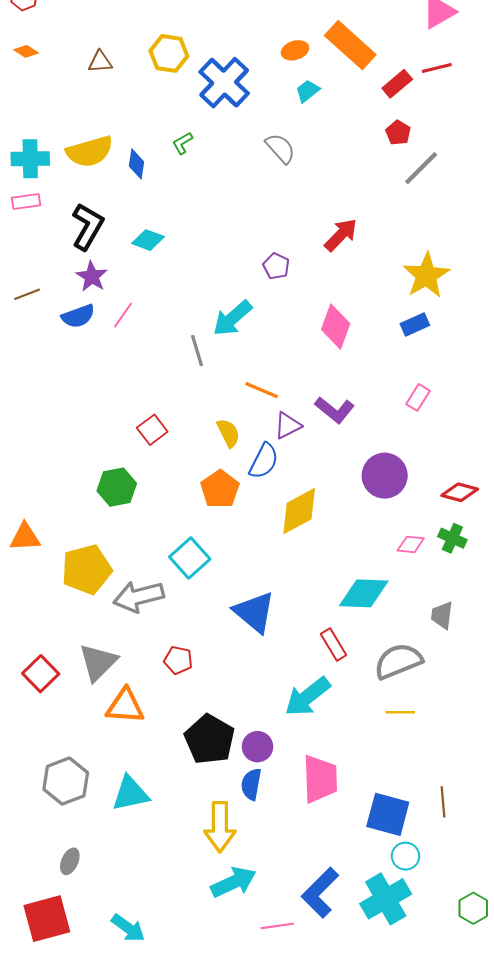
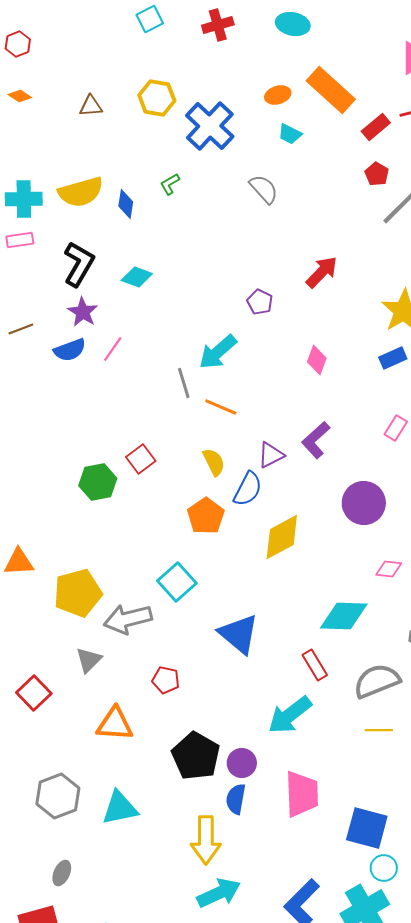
cyan trapezoid: (308, 91) -> (290, 134), turned -115
pink diamond: (336, 327) -> (317, 360), size x0.7
orange line: (262, 390) -> (221, 407), moved
purple L-shape: (335, 410) -> (316, 440), turned 99
green hexagon: (117, 487) -> (98, 482), moved
gray triangle: (98, 662) -> (89, 660), moved, size x0.7

